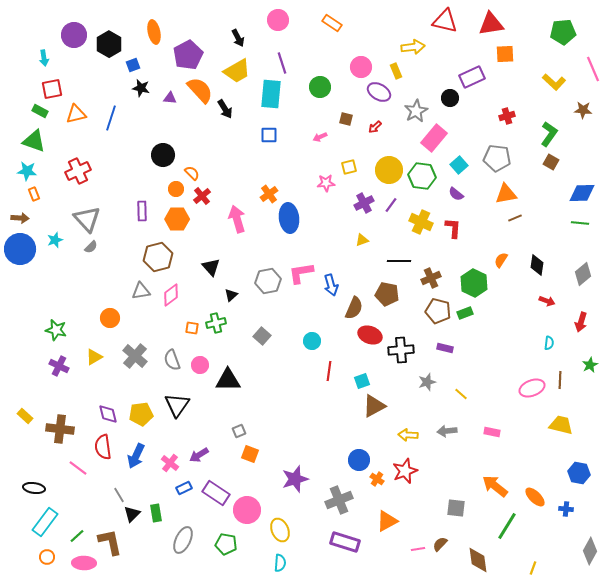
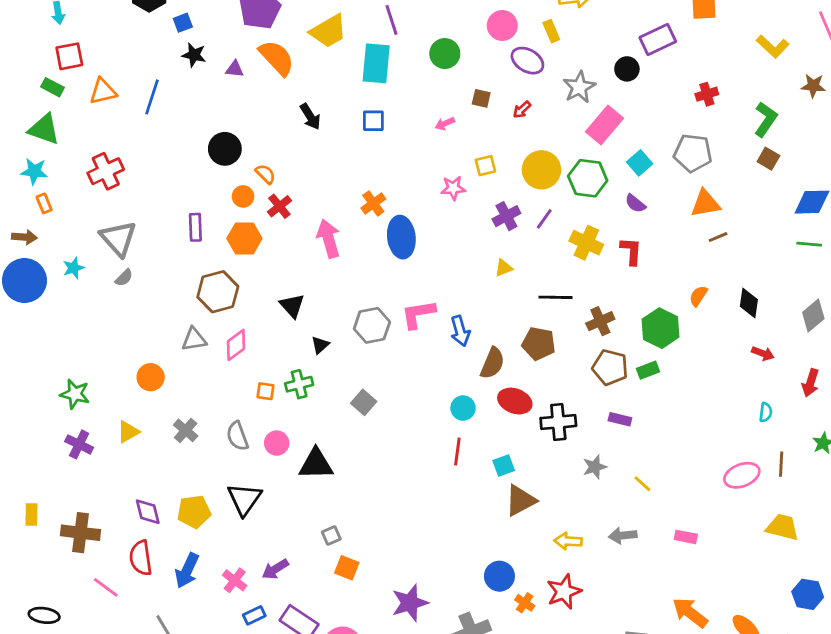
black arrow: (225, 109) -> (310, 117), moved
cyan circle: (312, 341) -> (463, 408), moved
gray cross: (135, 356) -> (186, 430), size x0.7
yellow rectangle: (25, 416) -> (31, 514), turned 49

